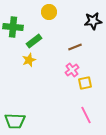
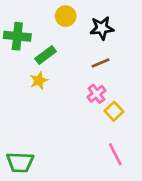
black star: (93, 21) -> (102, 28), moved
yellow square: (85, 83) -> (114, 111), turned -32

